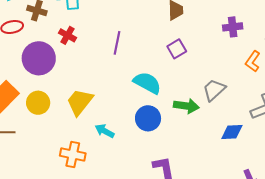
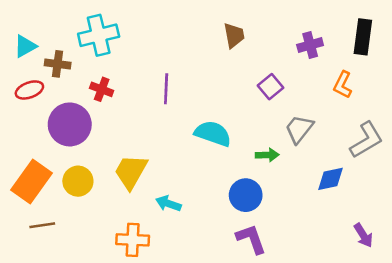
purple square: (177, 49) -> (270, 87), moved
green arrow: (186, 106) -> (267, 155), size x0.7
blue circle: (148, 118) -> (246, 195), moved

